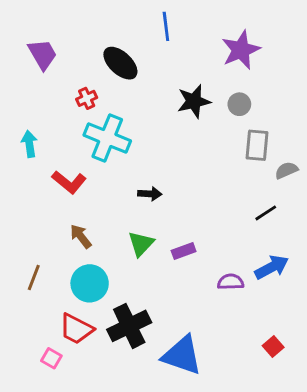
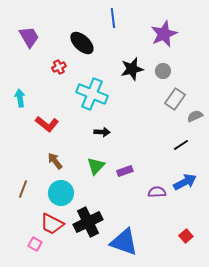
cyan cross: (107, 138) -> (92, 94), moved
gray rectangle: (257, 145) -> (175, 99), turned 30

